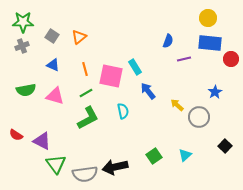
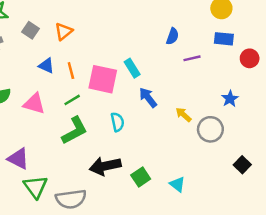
blue rectangle: (210, 43) -> (224, 39), size x0.7
blue triangle: (53, 65) -> (46, 66), moved
cyan triangle: (185, 155) -> (177, 184), moved, turned -40
green square: (154, 156) -> (141, 177), moved
black arrow: (115, 167) -> (105, 166), moved

